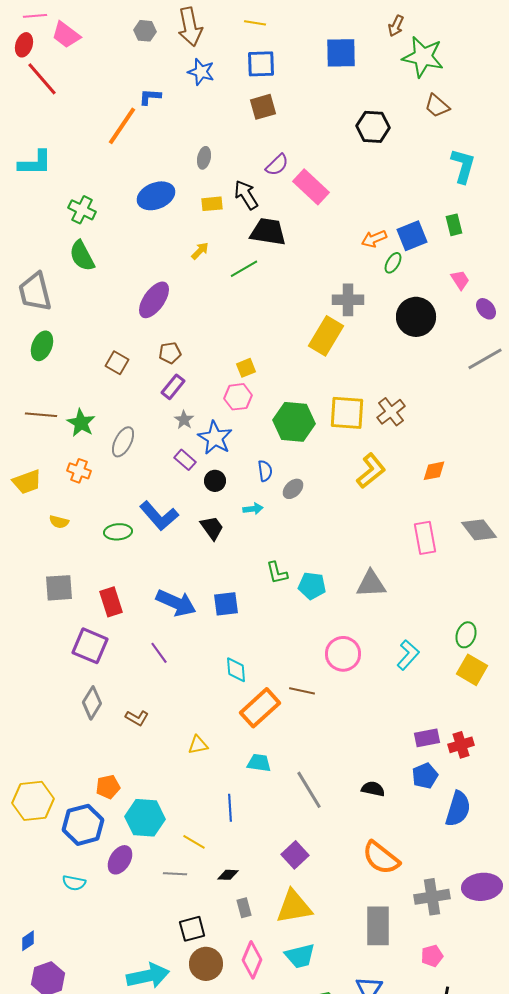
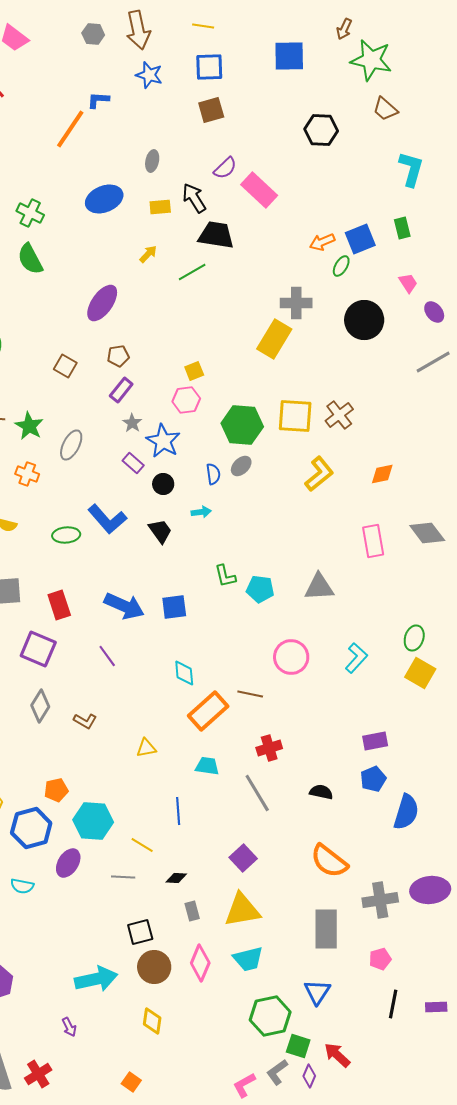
gray ellipse: (293, 489) -> (241, 466), moved
red cross: (461, 745) -> (269, 748), moved

